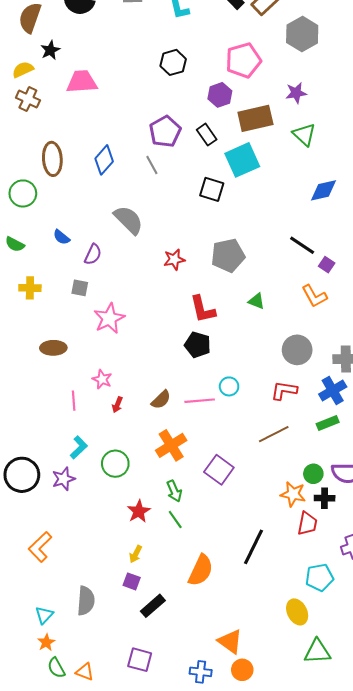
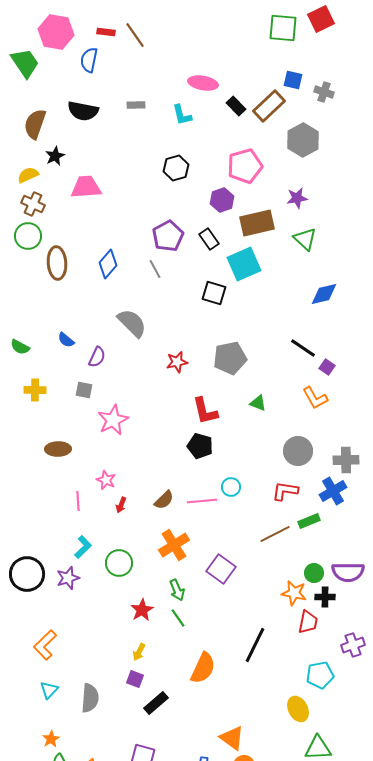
green circle: (23, 193) -> (28, 236), moved
green rectangle: (328, 423) -> (309, 521), moved
cyan triangle: (44, 615) -> (49, 690), moved

